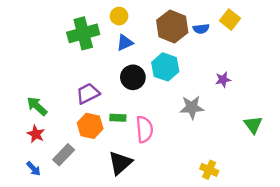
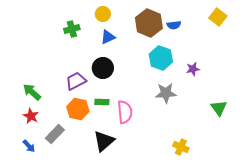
yellow square: (230, 20) -> (218, 17), moved
green cross: (83, 33) -> (72, 29), size x0.6
cyan hexagon: (165, 67) -> (161, 58), moved
black circle: (133, 77) -> (103, 68), moved

